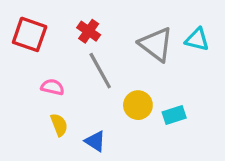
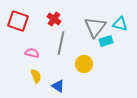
gray triangle: (156, 44) -> (95, 27), turned 30
gray line: (100, 71) -> (61, 43), turned 40
cyan rectangle: (174, 115) -> (106, 41), moved

